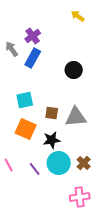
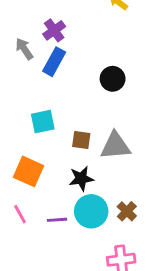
orange square: (26, 129) -> (29, 171), moved
purple line: (35, 169) -> (57, 220), turned -56

